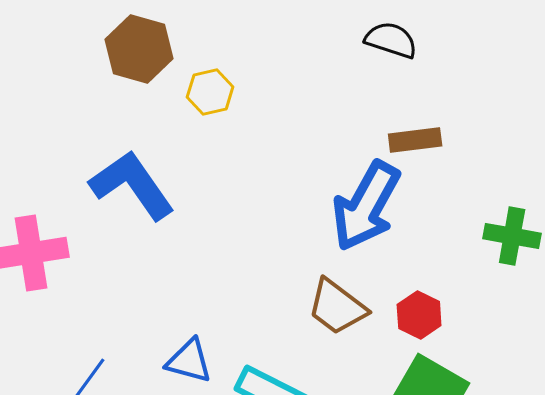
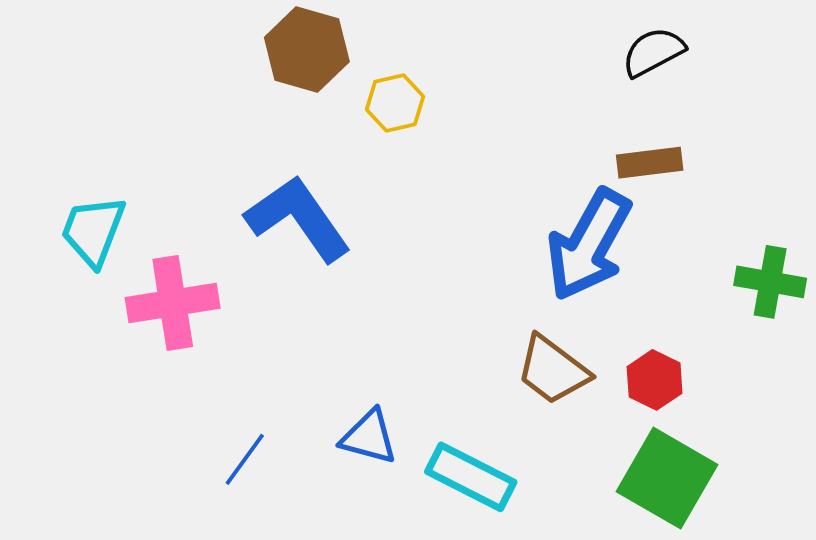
black semicircle: (391, 40) -> (653, 52), moved, turned -46

